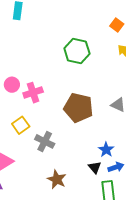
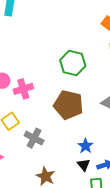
green hexagon: (77, 51) -> (73, 63), moved
blue star: (106, 150) -> (85, 146), moved

